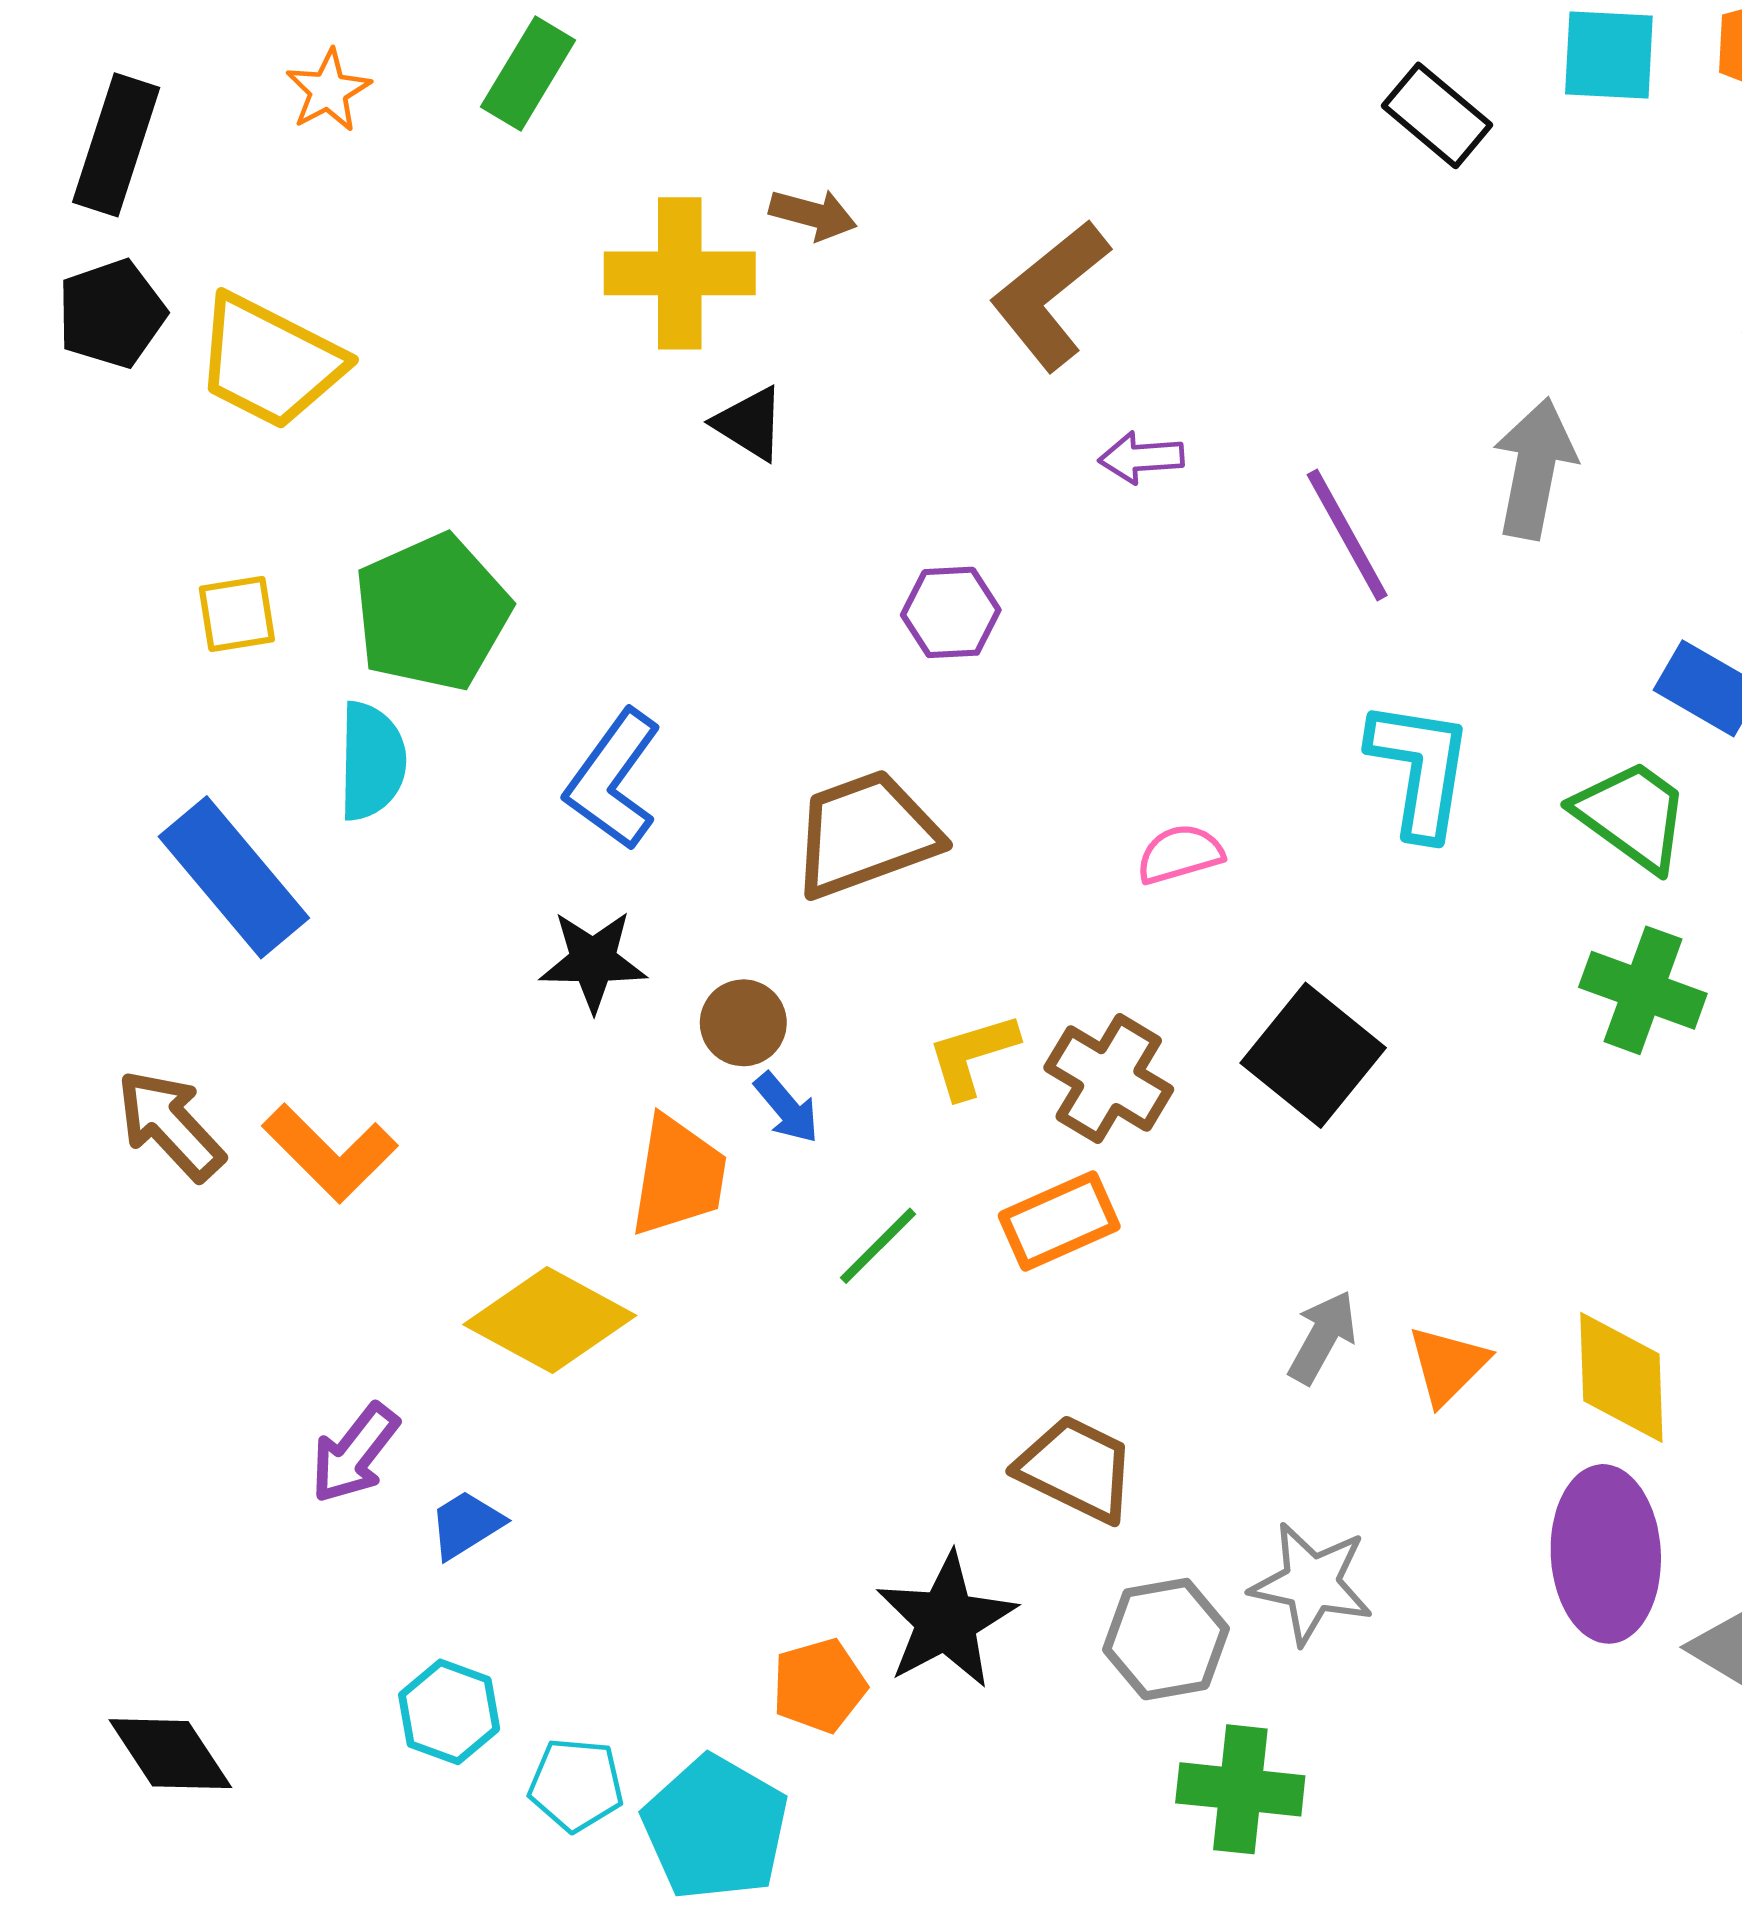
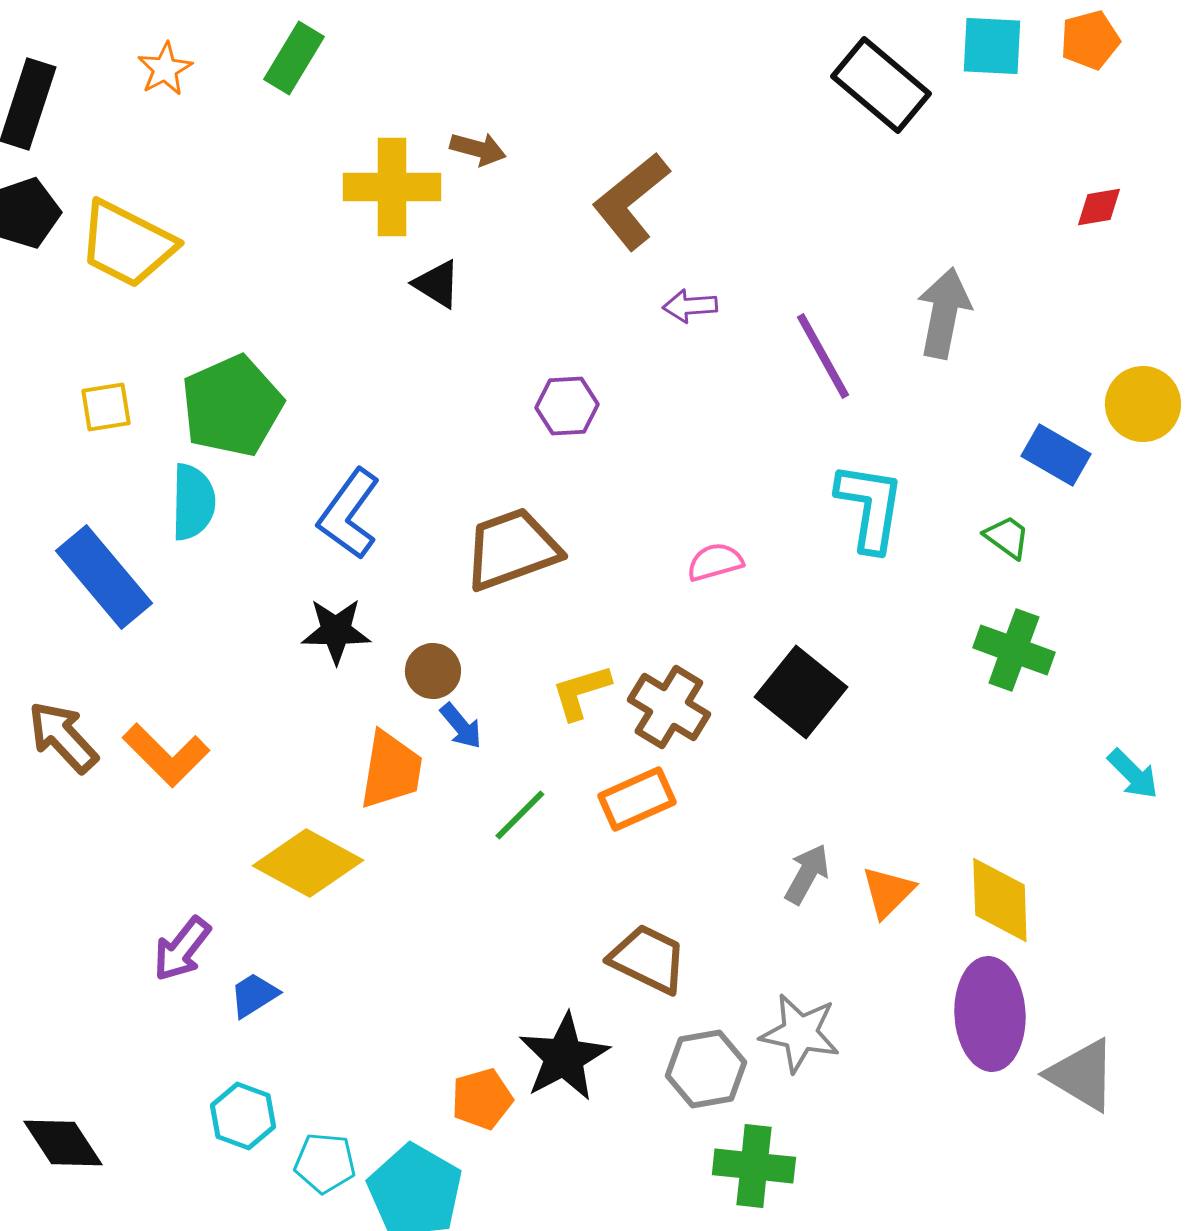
black rectangle: (1437, 115) -> (881, 85), size x1.4
green trapezoid: (1632, 815) -> (1007, 537), size x0.6

